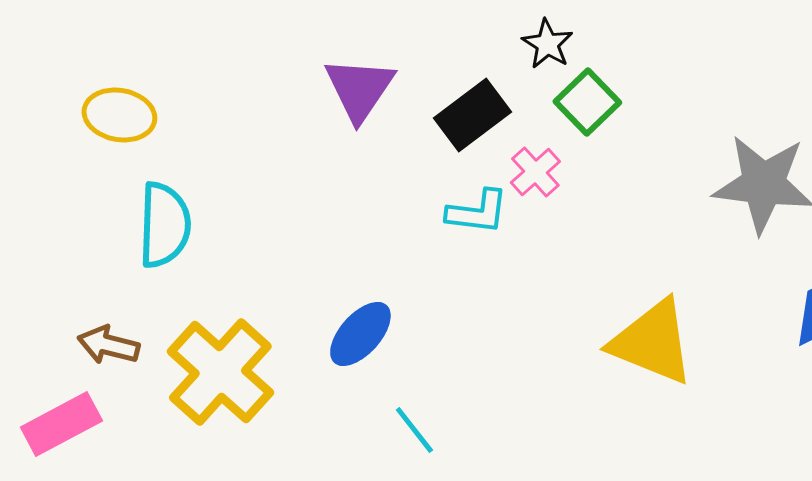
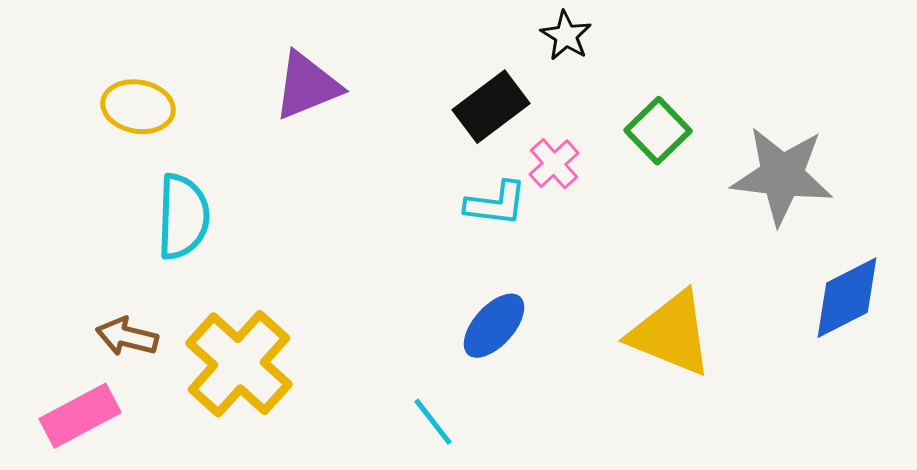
purple triangle: (359, 89) -> (307, 86), moved, turned 34
green square: (587, 102) -> (658, 131), moved
blue ellipse: (360, 334) -> (494, 326), moved

